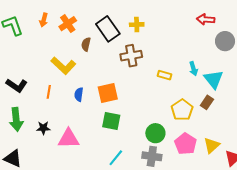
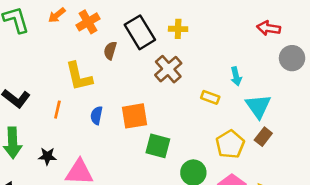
orange arrow: (44, 20) -> (57, 15), turned 32
brown cross: (131, 56) -> (168, 69), turned -35
yellow L-shape: (63, 66) -> (79, 77), turned 30
cyan arrow: (193, 69) -> (236, 76), moved
cyan triangle: (214, 79) -> (258, 106), moved
green square: (111, 121) -> (158, 146), moved

